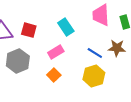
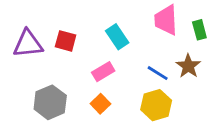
brown star: (117, 48) -> (188, 66), turned 30
gray hexagon: (18, 61) -> (50, 102), moved

